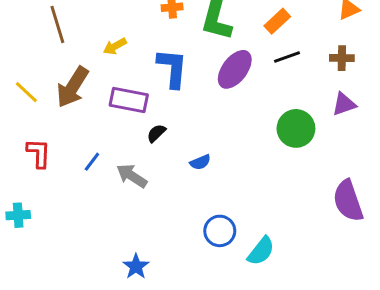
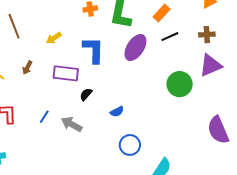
brown arrow: (73, 87) -> (27, 68), size x0.5
purple triangle: (344, 104) -> (211, 65), size x1.4
blue circle: (220, 231) -> (130, 145), moved

